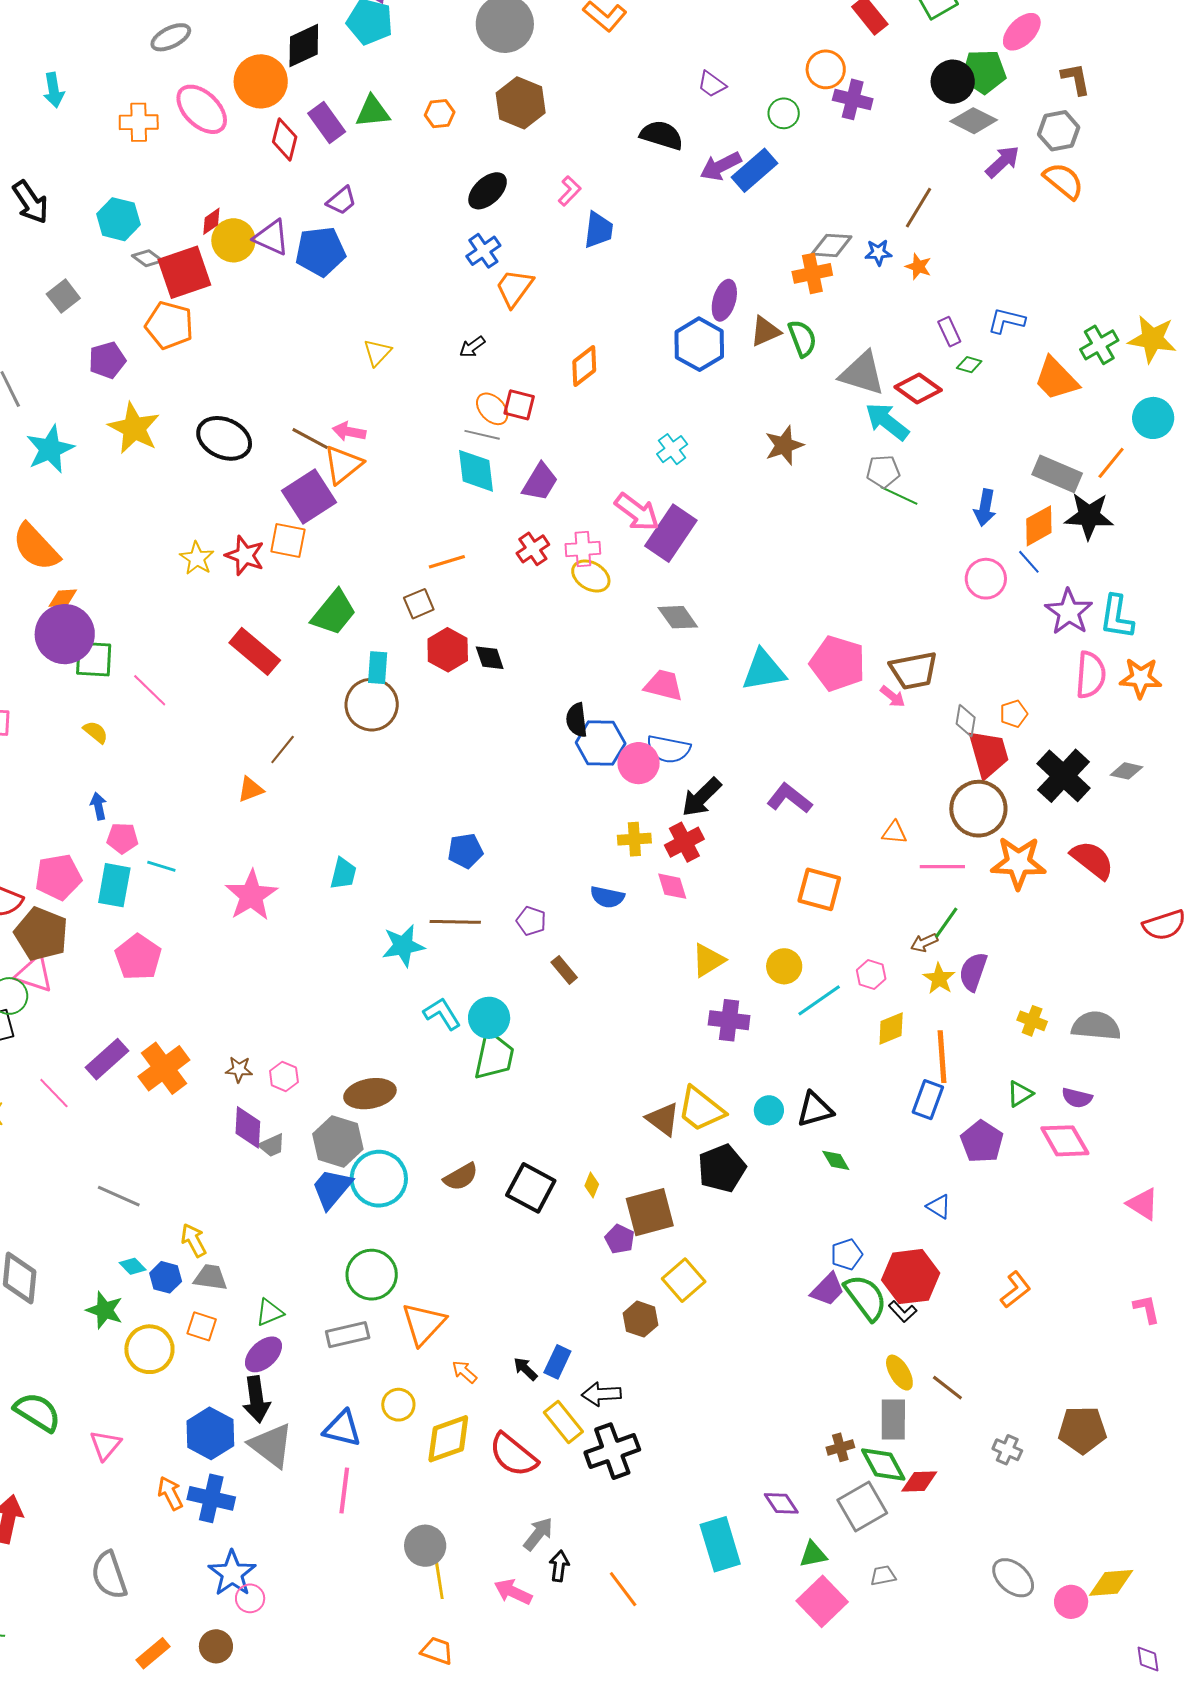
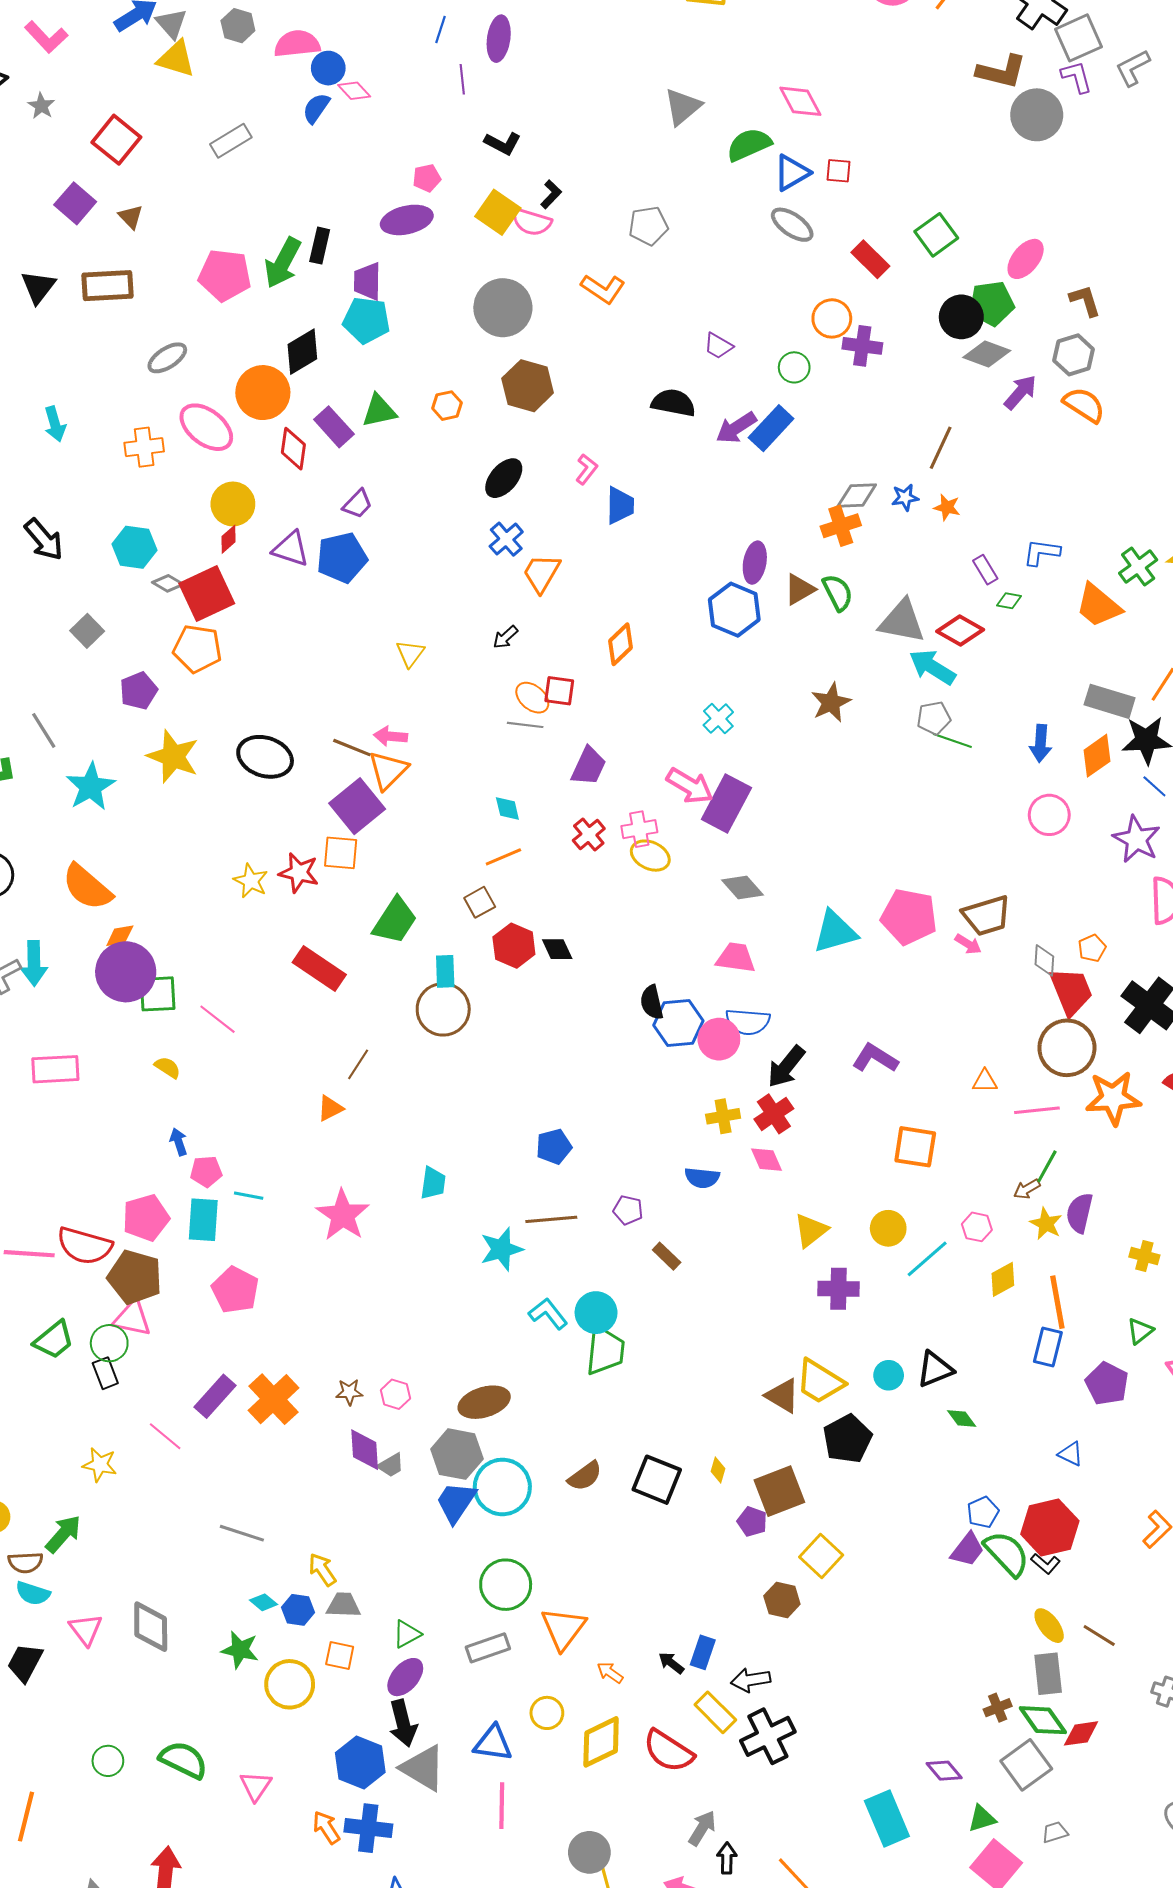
yellow circle: (233, 240) -> (233, 504), moved
cyan diamond: (476, 471) -> (507, 809), moved, size x0.6
blue line: (1029, 562) -> (1154, 786), moved

